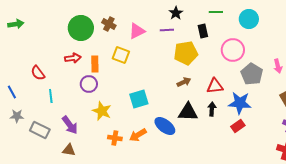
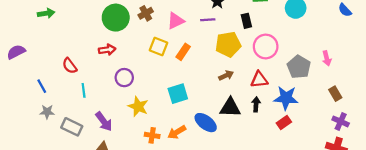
brown cross: (109, 24) -> (146, 13), turned 32
pink circle: (233, 50) -> (266, 46), moved
orange rectangle: (95, 64) -> (183, 52), moved, turned 35

